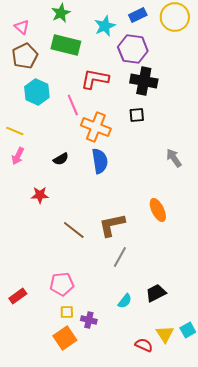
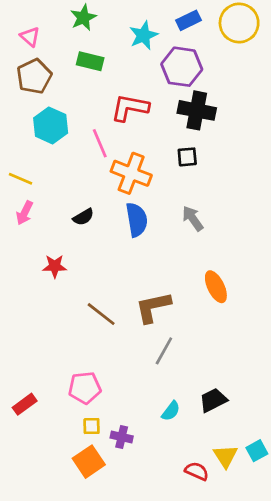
green rectangle: (66, 45) -> (90, 61), size x0.7
gray arrow: (174, 158) -> (193, 218), moved

